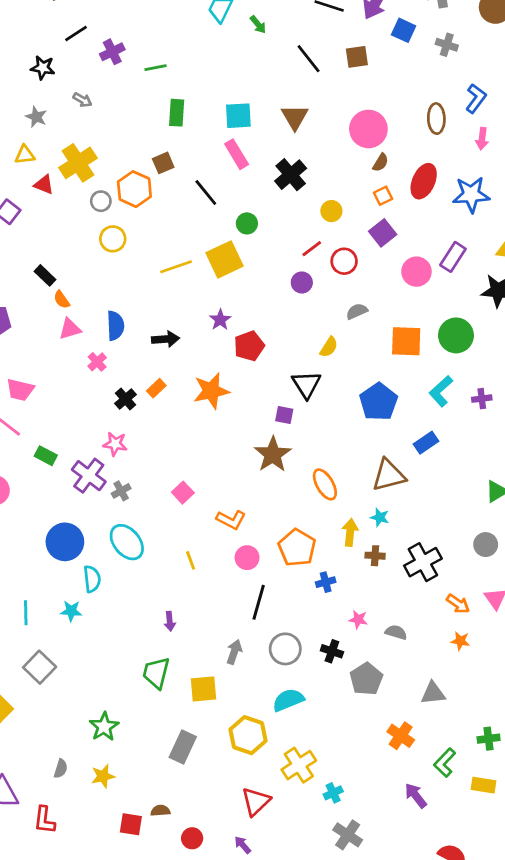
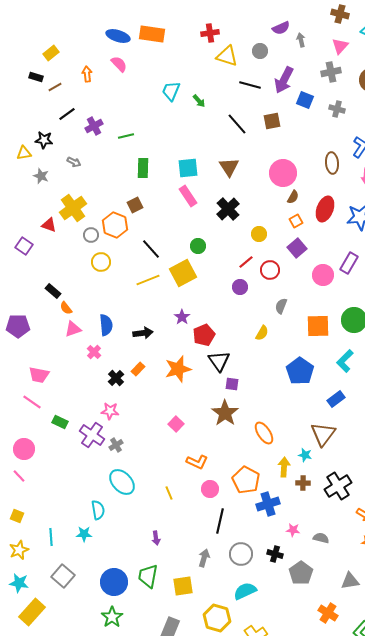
yellow triangle: (25, 155) -> (24, 153), moved
black line: (206, 193) -> (151, 249), moved
gray semicircle: (357, 311) -> (281, 306), turned -42
black triangle: (306, 385) -> (219, 361), moved
brown triangle: (389, 475) -> (323, 434), moved, turned -36
pink square: (183, 493) -> (176, 424), moved
blue circle: (65, 542) -> (114, 582), moved
blue cross: (326, 582) -> (268, 504), size x1.6

